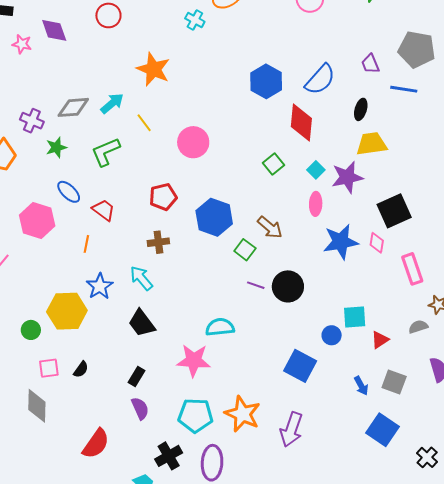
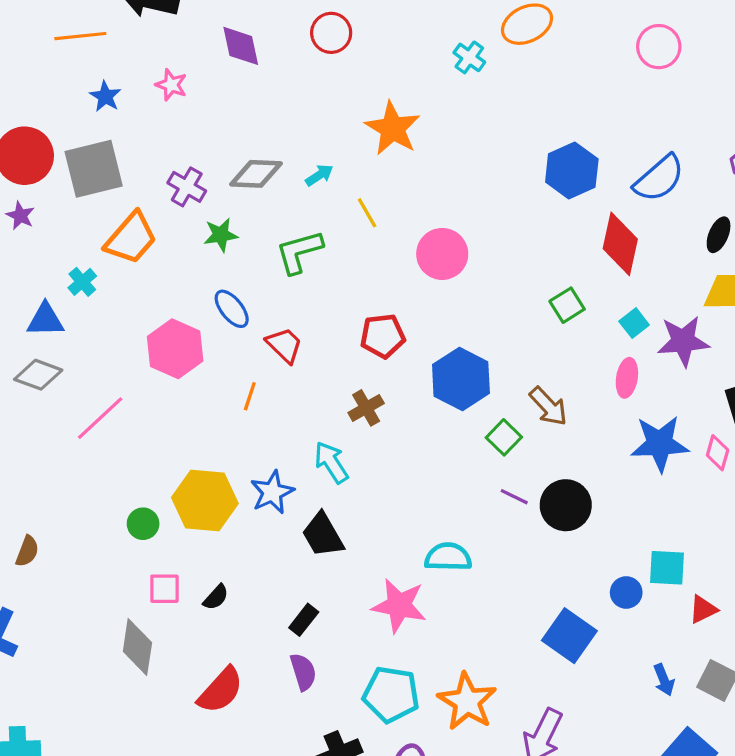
pink star: (22, 44) -> (171, 85), moved
cyan arrow: (112, 103) -> (319, 175), size x0.7
brown cross: (158, 242) -> (366, 408), turned -30
blue star: (100, 286) -> (272, 492), moved
red semicircle: (96, 444) -> (221, 690), moved

